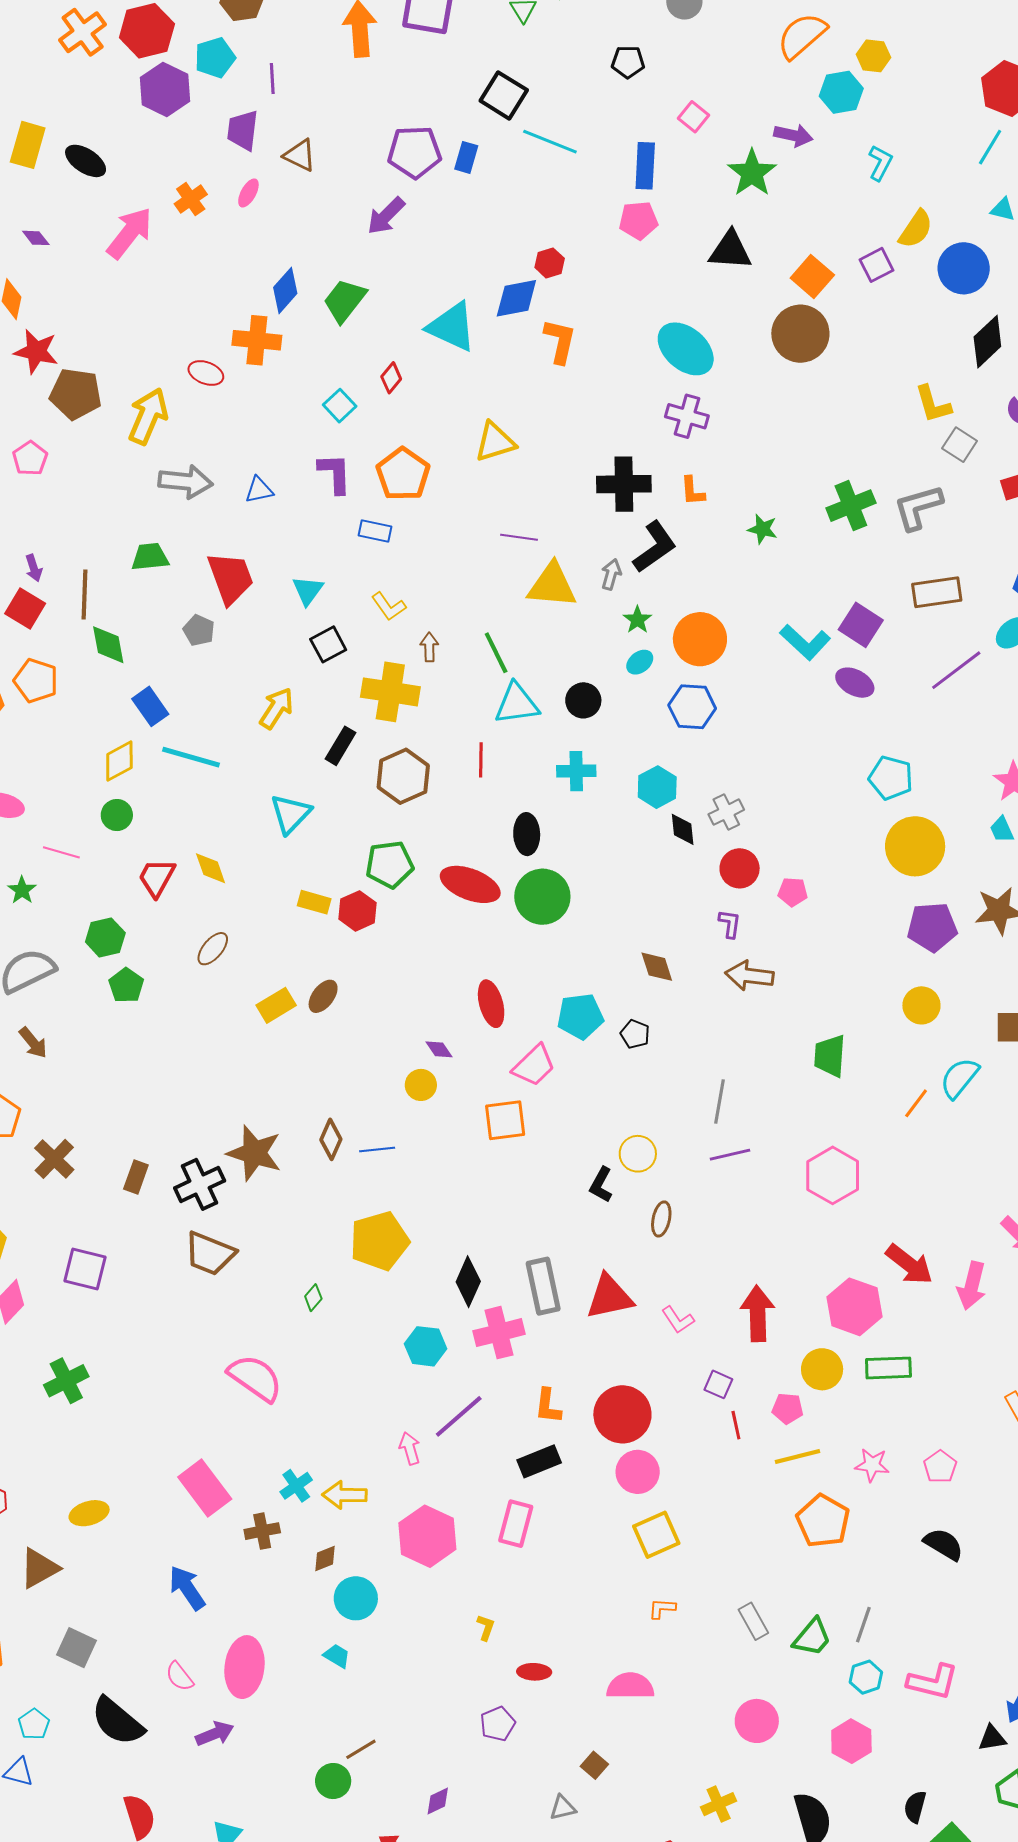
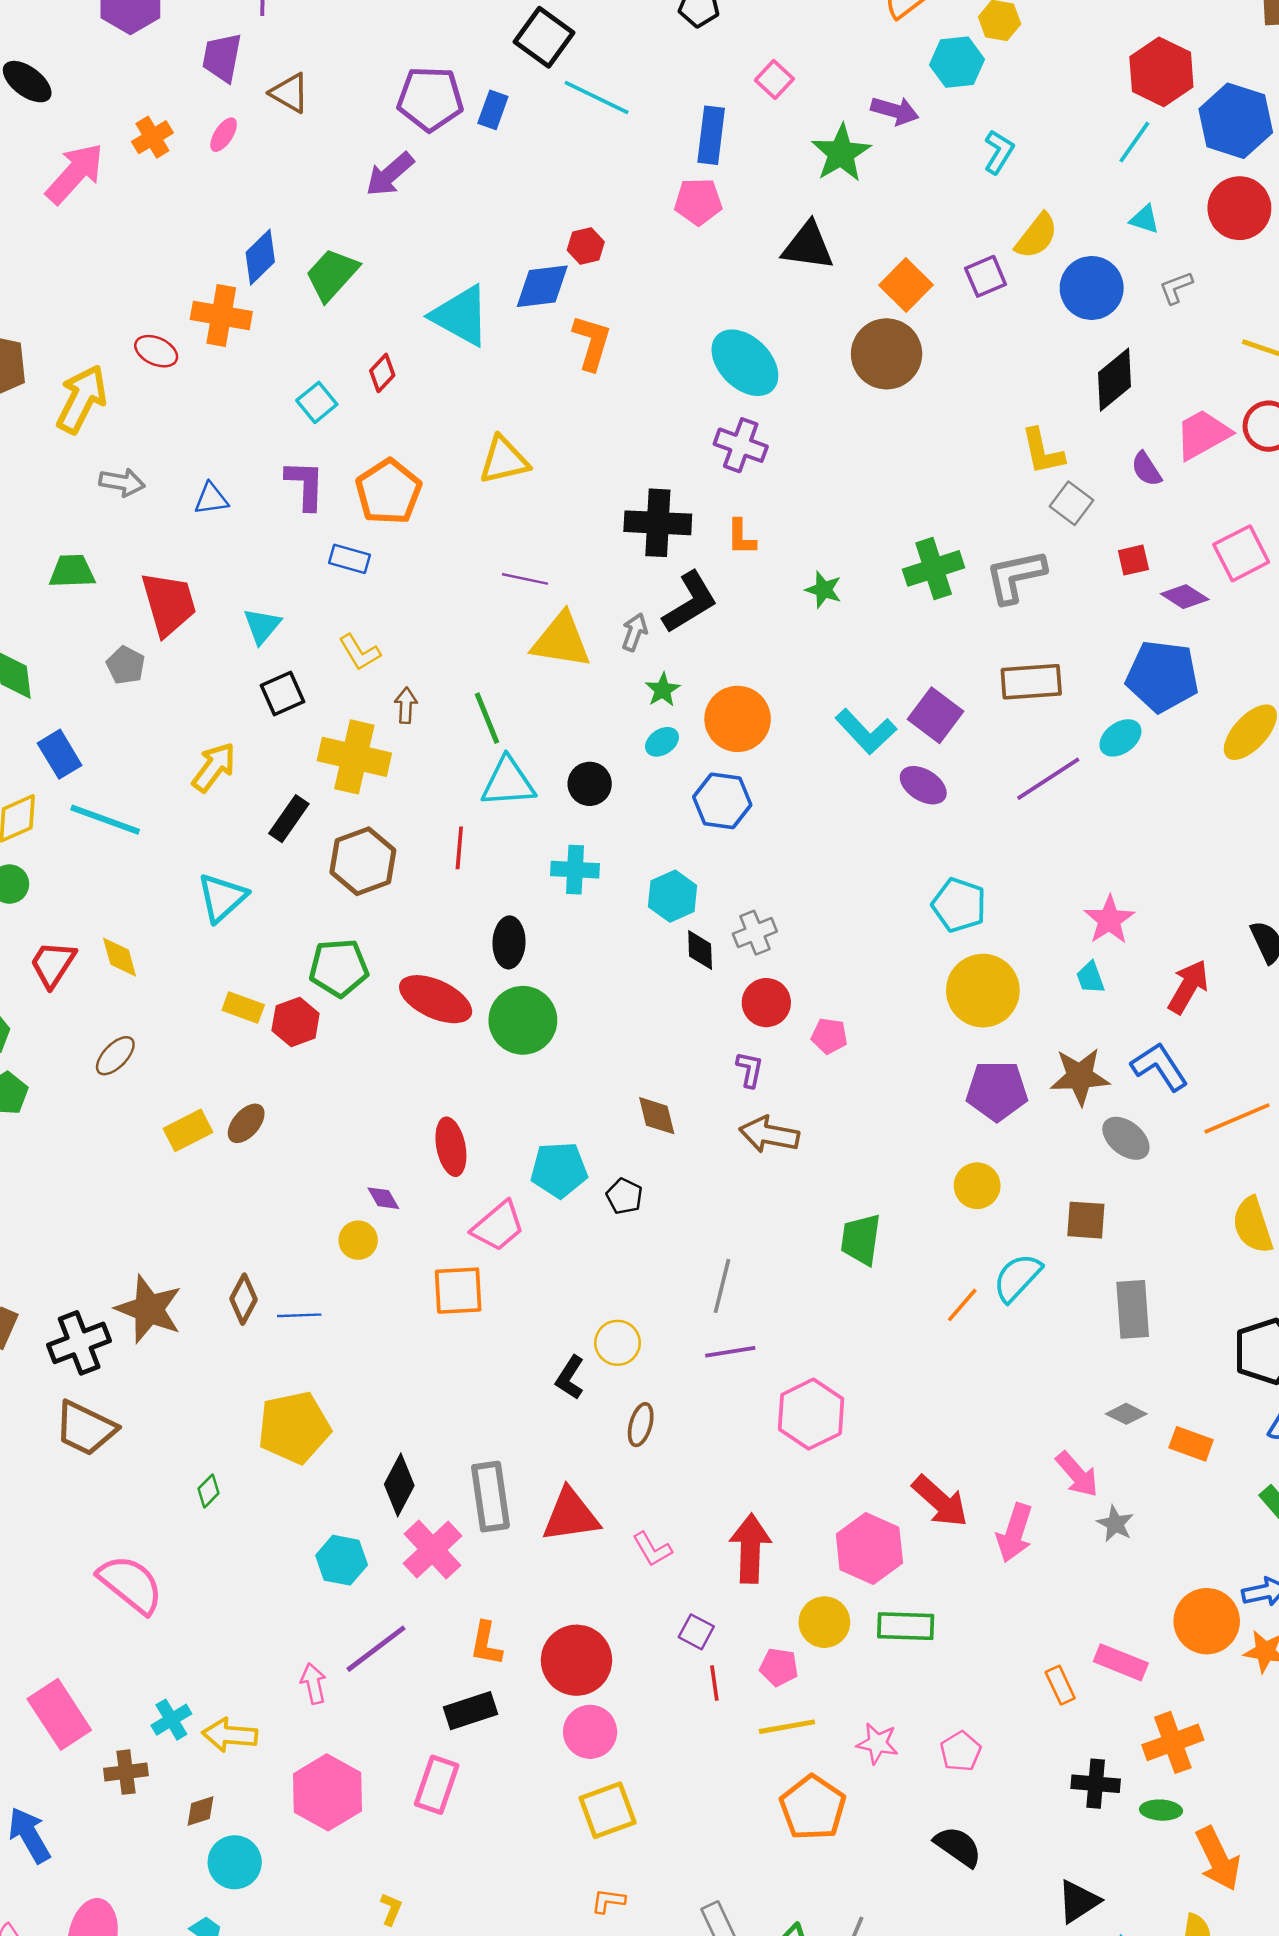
gray arrow: (186, 482) -> (122, 482), size x0.7
pink hexagon: (833, 1175) -> (811, 1414), moved
pink cross: (499, 1333) -> (433, 1550), turned -33

